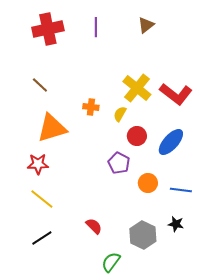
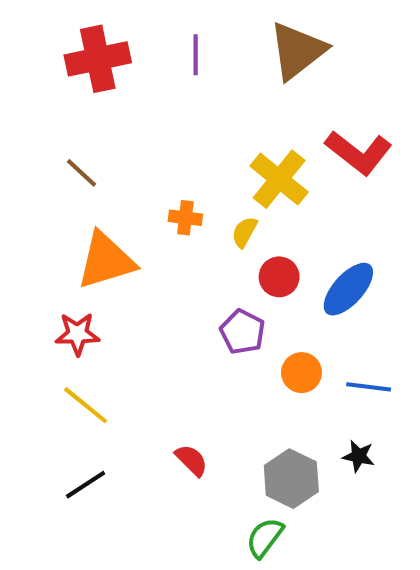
brown triangle: (146, 25) -> (297, 51), size x1.8
red L-shape: (176, 94) -> (359, 153), moved
green semicircle: (111, 262) -> (265, 538), moved

